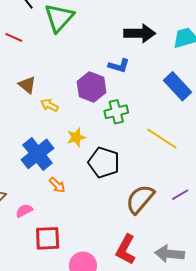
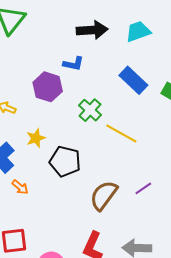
green cross: (116, 112) -> (90, 110), moved, turned -30

